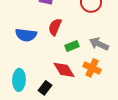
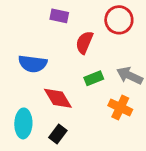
red semicircle: (55, 27) -> (84, 42), moved
red diamond: (64, 70) -> (58, 98), moved

